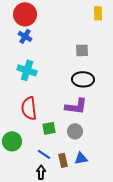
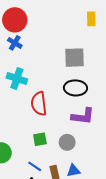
gray square: (82, 50) -> (74, 58), size x1.5
purple L-shape: (76, 106) -> (83, 116), moved
red semicircle: (29, 108) -> (39, 104), moved

